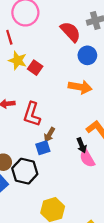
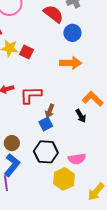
red L-shape: (32, 114) -> (31, 95), turned 80
pink semicircle: (87, 158) -> (77, 159), moved, turned -60
black hexagon: (25, 171) -> (46, 152), moved

